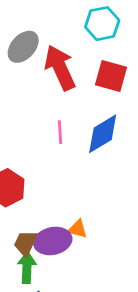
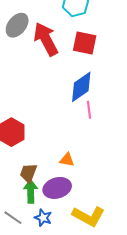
pink line: (60, 132) -> (89, 110), moved
purple ellipse: (53, 241) -> (57, 188), moved

